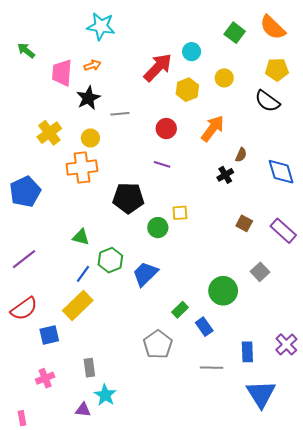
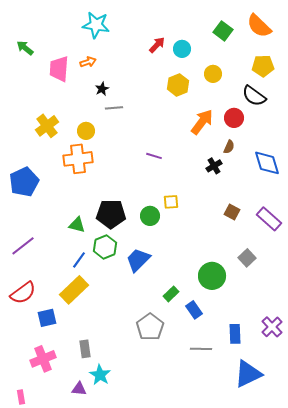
red arrow: (158, 67) -> (157, 45), moved, size x0.6
black star: (88, 98) -> (102, 89), moved, size x0.6
red circle: (166, 129) -> (234, 118), moved
black pentagon: (128, 198) -> (111, 214), moved
pink cross: (45, 378) -> (43, 359), size x1.4
blue triangle: (261, 394) -> (248, 374), turned 36

